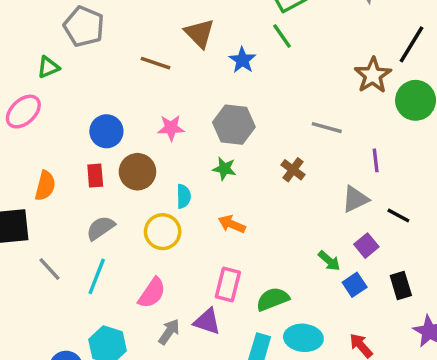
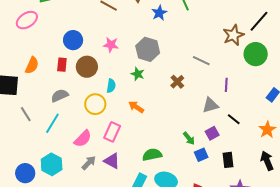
pink rectangle: (228, 285) -> (112, 132), moved

